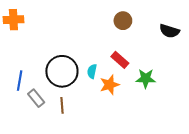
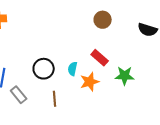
black circle: (62, 71) -> (44, 69), size x0.7
brown line: (62, 105) -> (55, 99), moved

